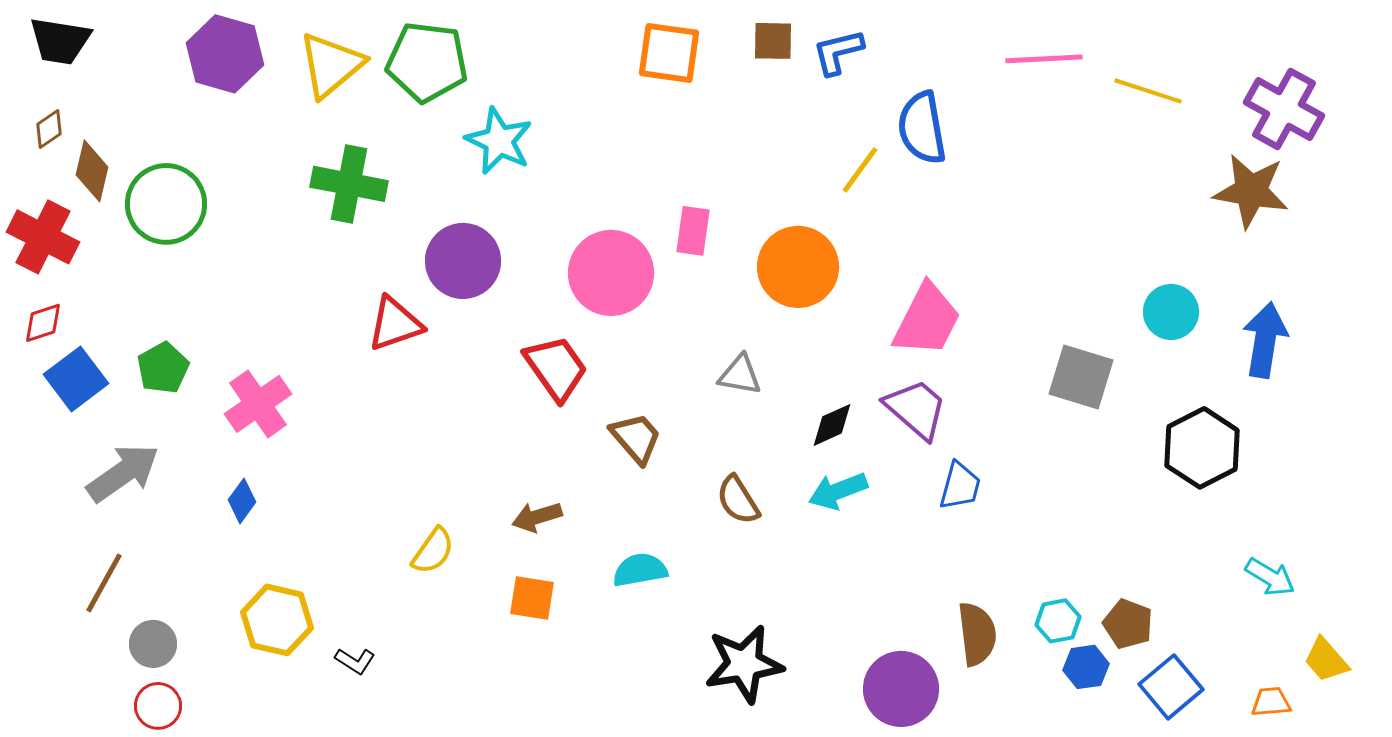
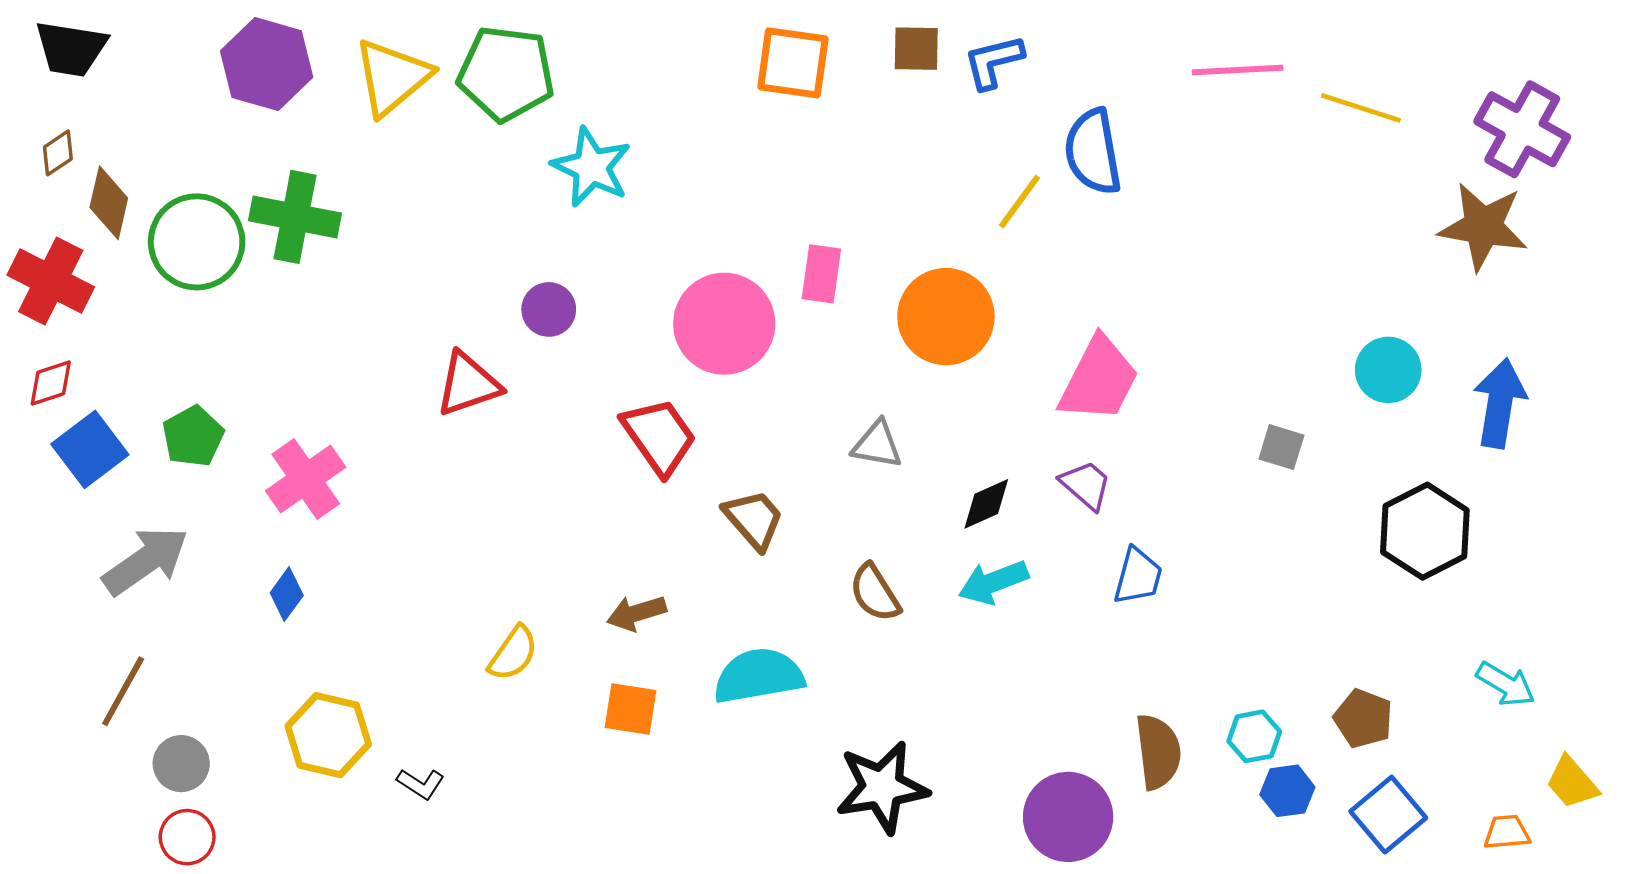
green cross: (349, 184) -> (295, 217), moved
purple circle: (463, 261) -> (549, 309), size x0.6
gray square: (1081, 377) -> (1281, 447), size x0.6
purple trapezoid: (916, 409) -> (1086, 485), size x0.7
cyan semicircle: (640, 570) -> (759, 676), size x1.4
brown pentagon: (1128, 624) -> (1363, 719), moved

